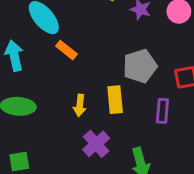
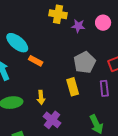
yellow arrow: (80, 105) -> (41, 97), moved
purple cross: (96, 144) -> (52, 120), moved

